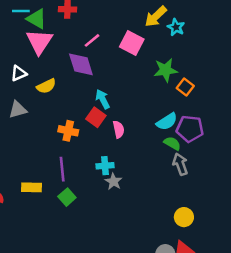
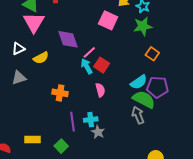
pink line: (92, 40) -> (89, 52), moved
green star: (166, 70) -> (143, 26), moved
red square: (96, 117) -> (102, 65), moved
green semicircle: (172, 143) -> (144, 99), size x1.6
gray arrow: (180, 164) -> (138, 115), moved
purple line: (62, 169) -> (73, 122), moved

